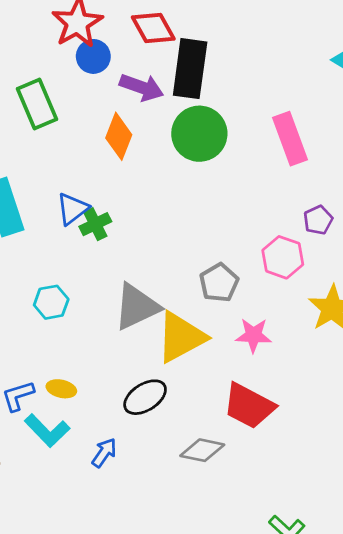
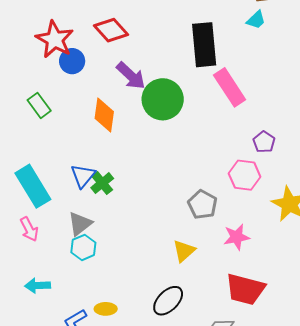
black rectangle: (190, 69) -> (204, 45), moved
purple arrow: (142, 87) -> (131, 76), moved, turned 36
green rectangle: (37, 104) -> (39, 105), size x0.7
gray triangle: (137, 307) -> (80, 224), moved, size x0.7
yellow triangle: (181, 337) -> (184, 251), size x0.6

